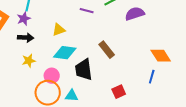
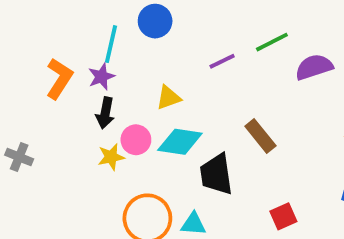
purple line: (87, 11) -> (222, 61), turned -40
black arrow: (26, 38) -> (105, 113), turned 98
pink circle: (52, 76) -> (136, 140), moved

